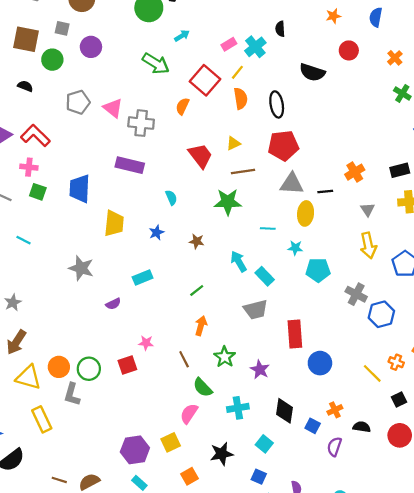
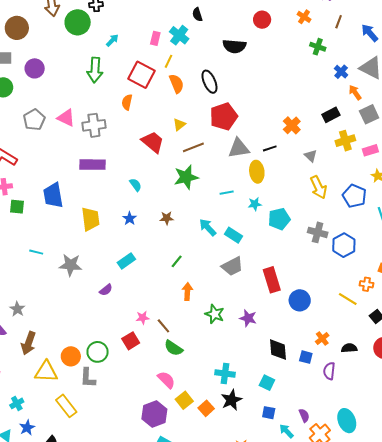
pink rectangle: (229, 44) -> (155, 38), turned -32
green arrow: (156, 64) -> (95, 70), turned 75
cyan line: (23, 240) -> (36, 252), moved
brown line: (184, 359) -> (163, 326), moved
green semicircle: (203, 387) -> (173, 348), moved
cyan cross: (238, 408) -> (225, 373), moved, turned 30
pink semicircle: (189, 414) -> (166, 380), moved, turned 114
orange square: (189, 476) -> (206, 408), moved

